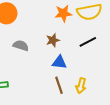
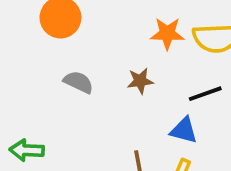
blue triangle: (59, 62) -> (184, 130), moved

